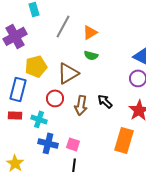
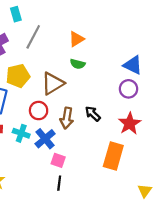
gray line: (63, 26) -> (33, 37), moved
blue cross: (48, 143) -> (45, 139), moved, turned 36

